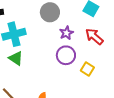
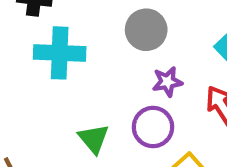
green triangle: (16, 58) -> (94, 139), moved

